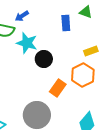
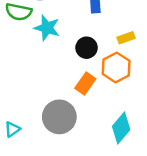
black circle: (44, 59) -> (87, 48), moved

